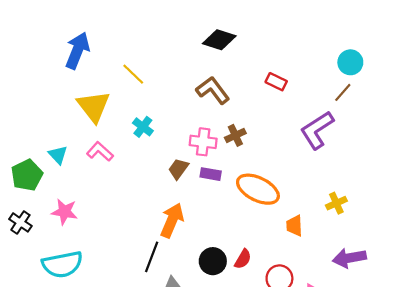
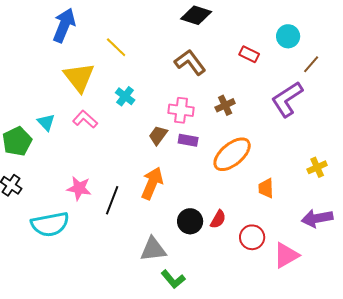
cyan circle: (350, 62) -> (288, 36), moved
brown cross: (235, 135) -> (225, 105), moved
orange ellipse: (258, 189) -> (232, 154), turned -66
yellow cross: (336, 203) -> (317, 167), moved
pink star: (64, 212) -> (79, 188), moved
black line: (152, 257) -> (112, 200), moved

